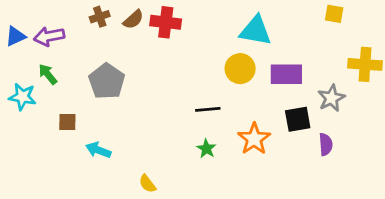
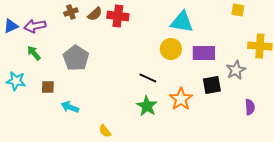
cyan star: (22, 97) -> (16, 81), moved
black line: (208, 109) -> (148, 78), turned 30
purple semicircle: (326, 144) -> (250, 107), moved
green star: (206, 149) -> (147, 106), size x1.5

